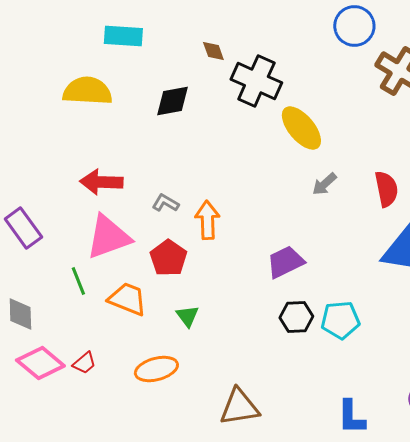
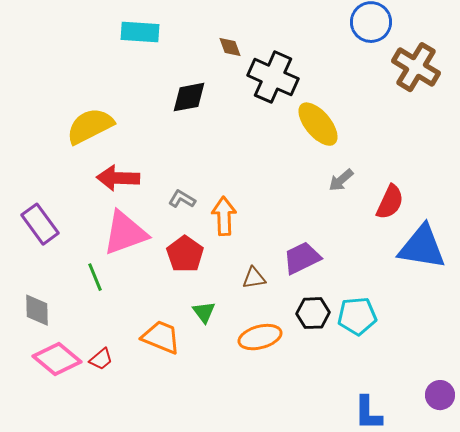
yellow semicircle: (87, 91) -> (90, 126), moved, turned -30
red semicircle: (386, 189) -> (390, 202), moved, turned 36
orange trapezoid: (127, 299) -> (161, 337), moved
orange ellipse: (156, 369) -> (260, 337), moved
brown triangle: (239, 407) -> (254, 278), moved, size x0.6

